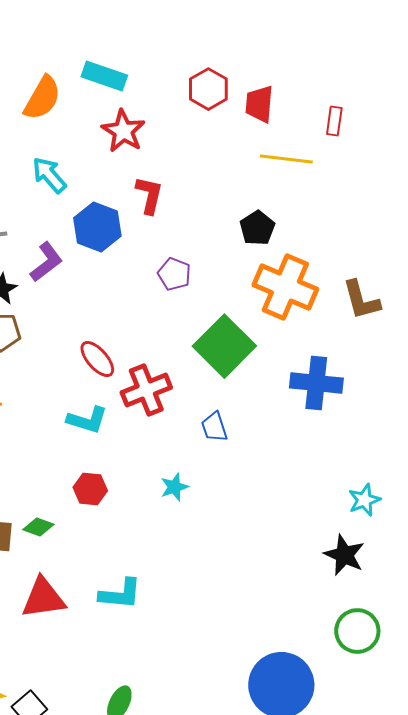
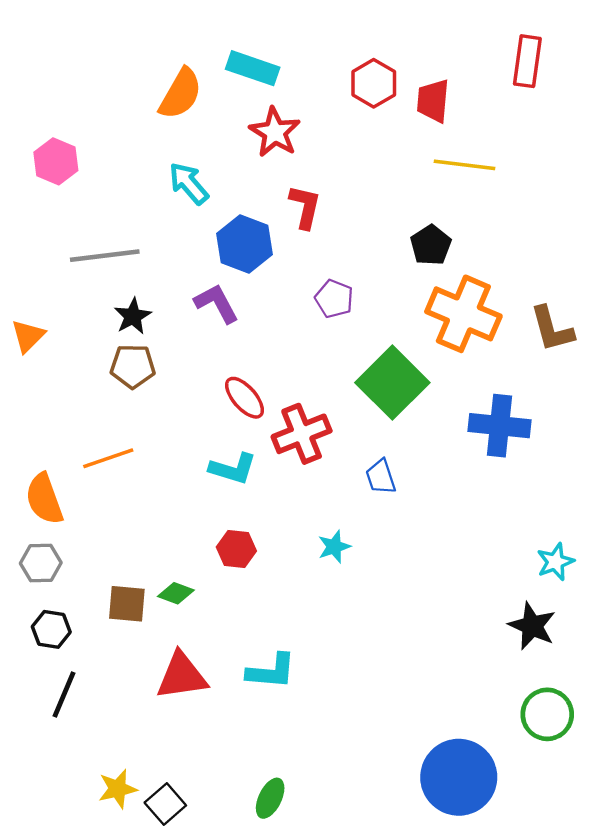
red rectangle: (334, 121) -> (527, 61), moved, size x1.5
purple L-shape: (46, 262) -> (217, 303), moved, turned -81

